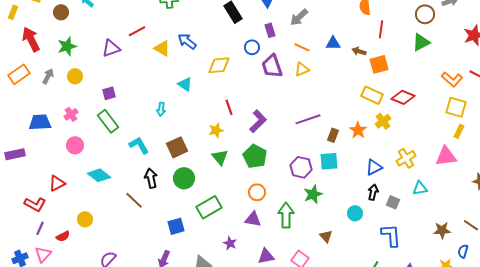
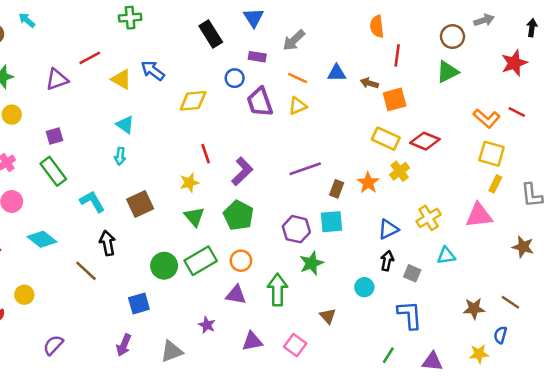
purple rectangle: (270, 30) -> (257, 57), turned -64
cyan triangle: (185, 84) -> (125, 125), moved
green circle: (184, 178) -> (164, 266), moved
green rectangle: (209, 207) -> (201, 261), moved

